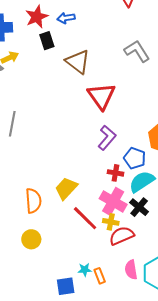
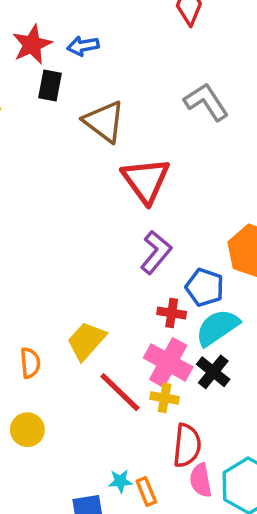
black rectangle: (47, 41) -> (50, 86), turned 30
orange semicircle: (33, 201) -> (30, 363), size x0.7
red semicircle: (122, 236) -> (187, 445), moved, turned 120

